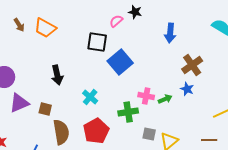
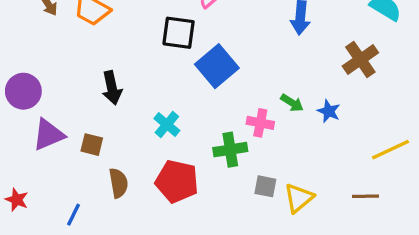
brown cross: (192, 65) -> (360, 59), moved
green arrow: (165, 99) -> (292, 103), moved, turned 56
red pentagon: (96, 131) -> (177, 181), turned -30
brown semicircle: (61, 132) -> (118, 183), size x0.7

